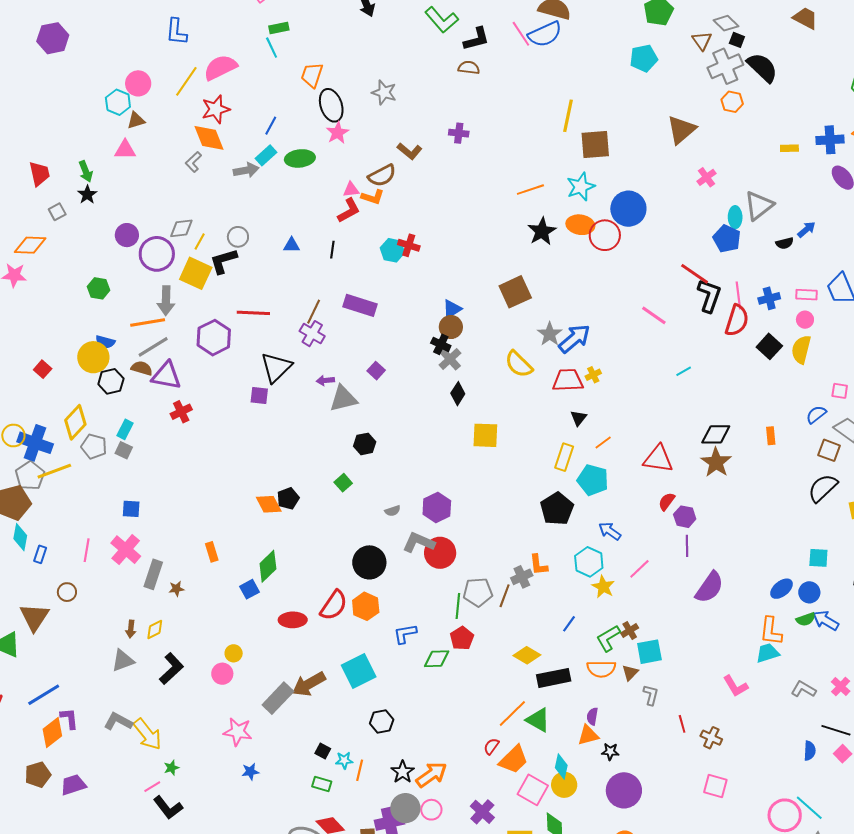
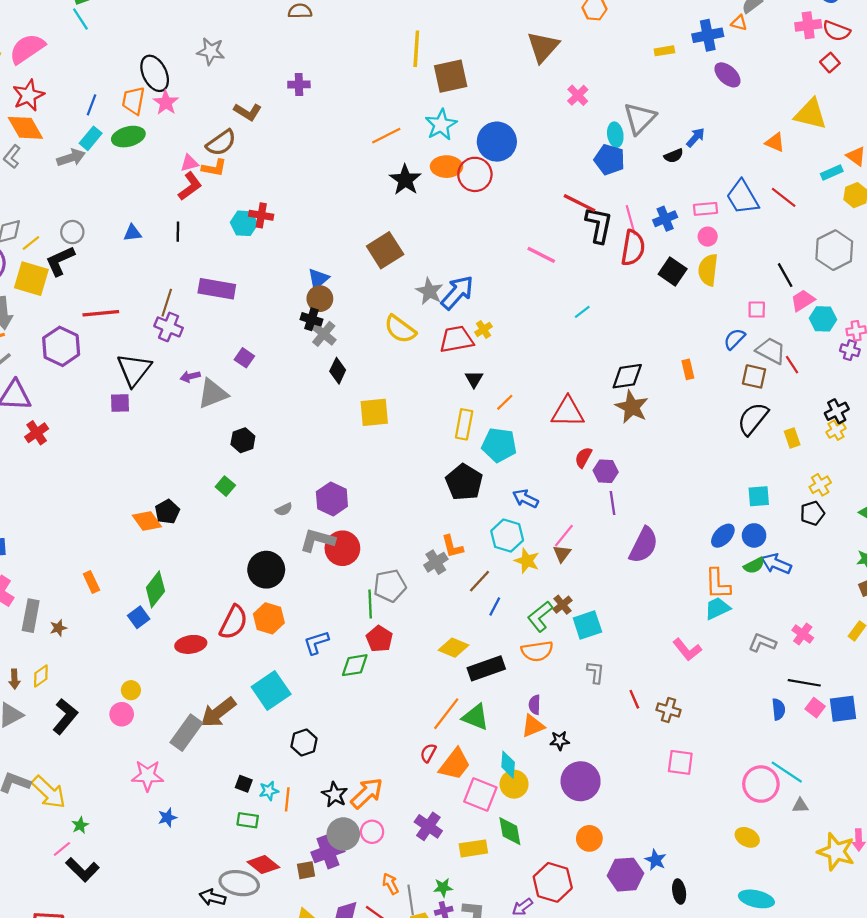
orange trapezoid: (312, 75) -> (133, 101), moved
yellow line: (200, 242) -> (31, 243), turned 30
brown line: (505, 596) -> (480, 581), moved, turned 30
brown triangle: (630, 673) -> (562, 554), moved

